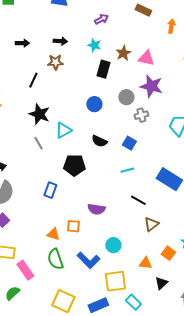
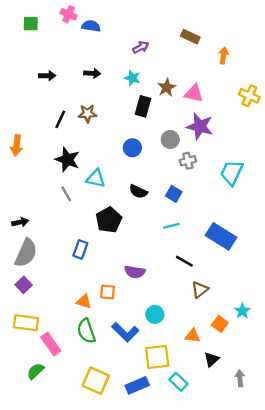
brown star: (55, 62) -> (87, 113), moved
cyan triangle: (63, 130) -> (96, 178), turned 42
black pentagon: (74, 165) -> (109, 220), turned -30

